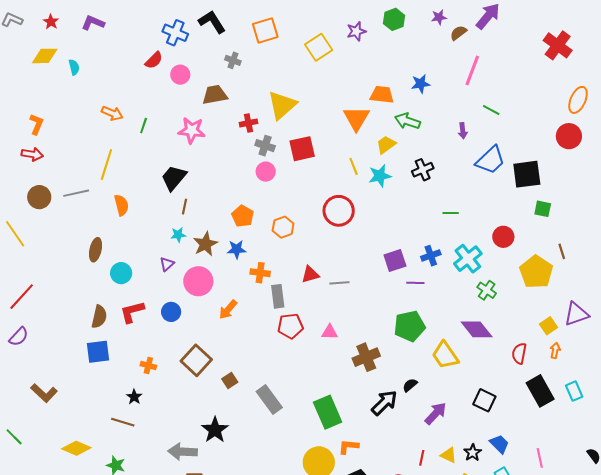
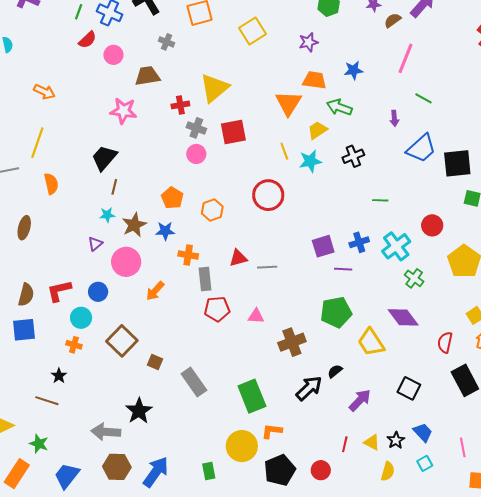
purple star: (356, 31) -> (309, 42), moved
green line: (144, 126) -> (79, 12), moved
cyan circle: (121, 273) -> (81, 318), moved
brown square: (230, 381) -> (155, 362), turned -35

